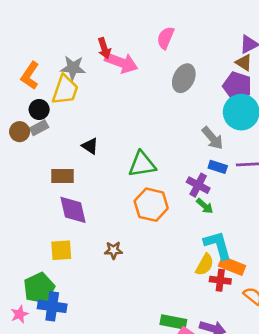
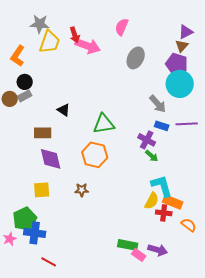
brown triangle: (244, 63) -> (182, 46), turned 40
gray star: (73, 68) -> (40, 24), moved
yellow trapezoid: (65, 90) -> (50, 42), moved
orange hexagon: (151, 205) -> (95, 155), moved

